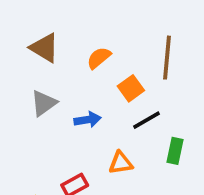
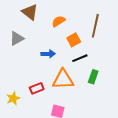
gray triangle: (44, 103) -> (17, 39), moved
orange triangle: (121, 163) -> (63, 79), size x1.6

